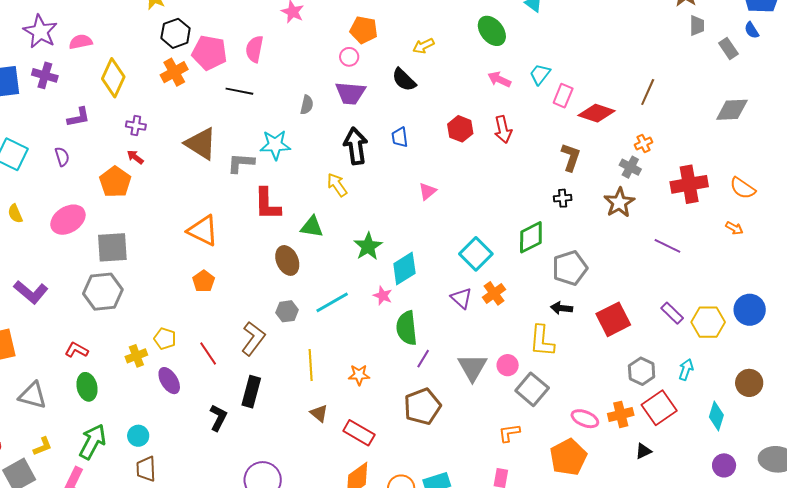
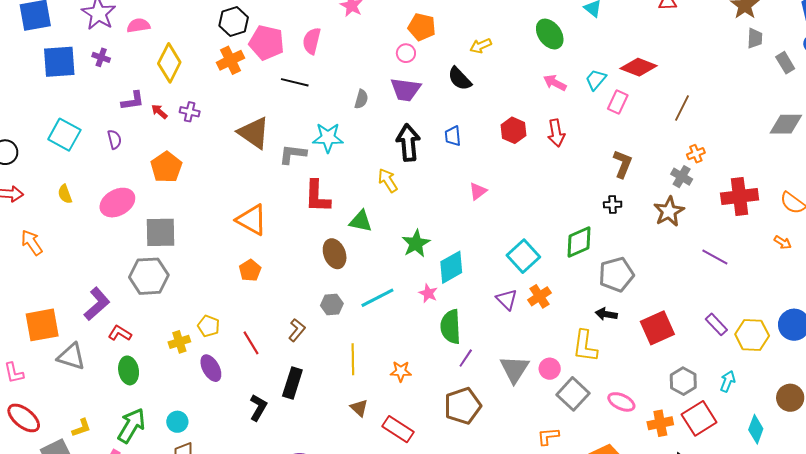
purple cross: (45, 75) -> (101, 57), size x0.7
brown line: (648, 92) -> (682, 108), moved
red diamond: (597, 113) -> (639, 67), moved
red arrow: (135, 157) -> (159, 112), moved
purple L-shape: (31, 292) -> (97, 304), moved, turned -84
brown L-shape: (253, 339) -> (297, 330), size x0.7
gray triangle: (33, 395) -> (71, 357), moved
pink ellipse: (585, 419) -> (621, 402), moved

